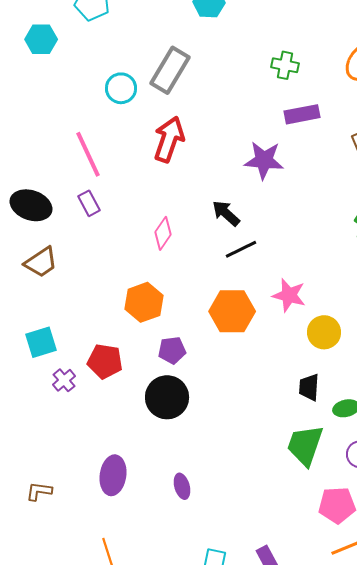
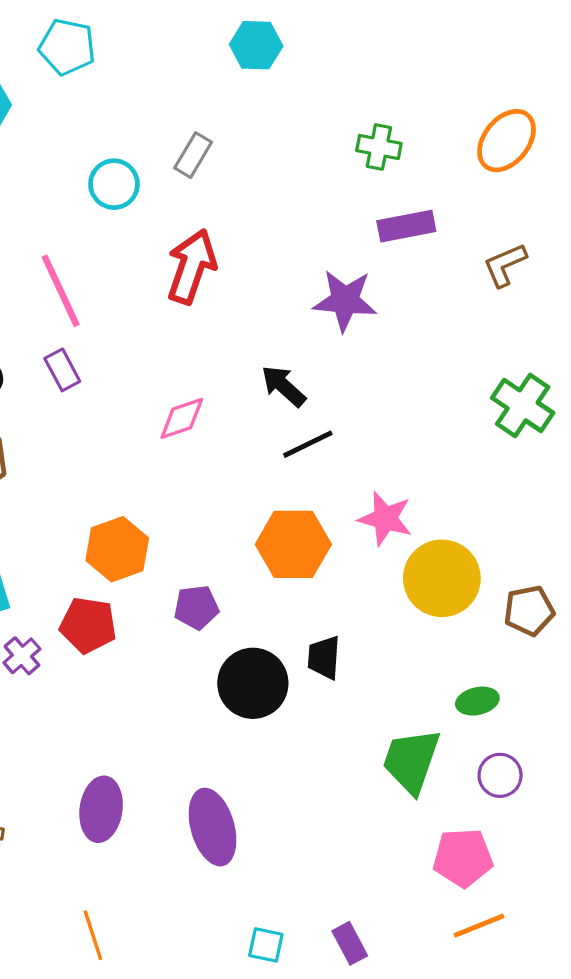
gray rectangle: (170, 70) -> (193, 155), size x0.6
pink diamond: (163, 233) -> (182, 418), turned 36
orange hexagon: (144, 302) -> (117, 549), moved
yellow circle: (324, 332) -> (442, 578), size x1.4
black trapezoid: (309, 387) -> (324, 657), moved
black circle: (167, 397) -> (253, 683), moved
purple ellipse: (182, 486) -> (213, 827), size x1.8

